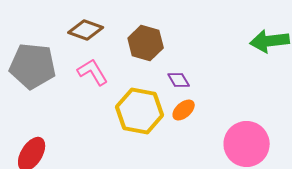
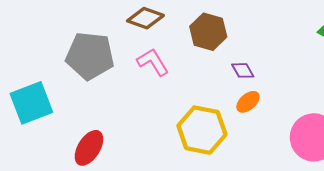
yellow hexagon: (140, 111) -> (202, 130), moved

